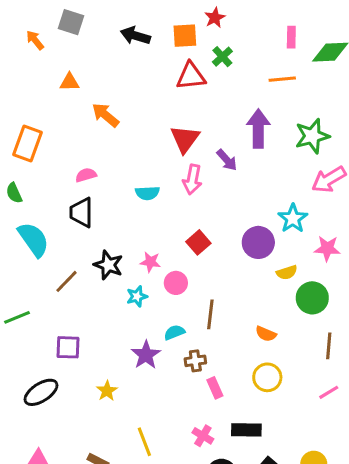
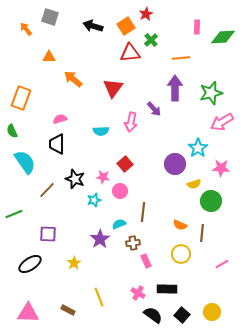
orange square: (185, 36) -> (126, 26), turned -30
orange line: (282, 79) -> (181, 58), moved
red triangle: (185, 139) -> (113, 88), moved
red square: (198, 242) -> (125, 164), moved
brown line: (329, 346) -> (202, 233), moved

